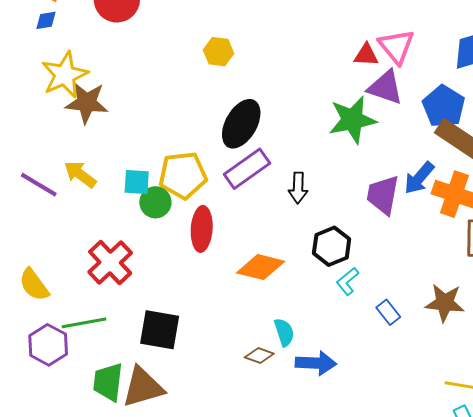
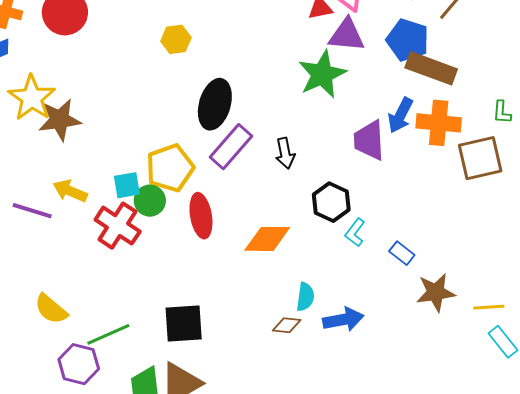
red cross: (110, 262) -> (118, 226), moved
brown star: (445, 303) -> (436, 292), moved
cyan semicircle: (284, 332) -> (305, 297), turned 40

